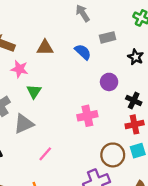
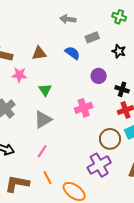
gray arrow: (83, 13) -> (68, 19), turned -42
green triangle: (34, 91) -> (45, 90), moved
gray triangle: (24, 124) -> (43, 120), moved
pink line: (45, 154) -> (42, 151), moved

